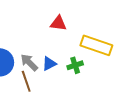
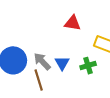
blue triangle: (49, 64) -> (62, 63), turned -35

